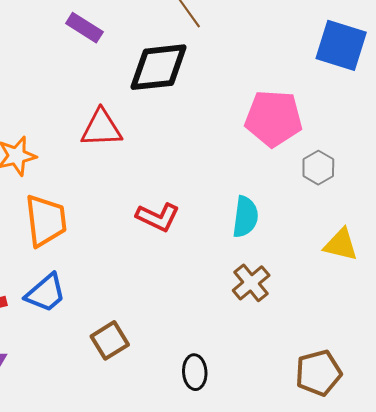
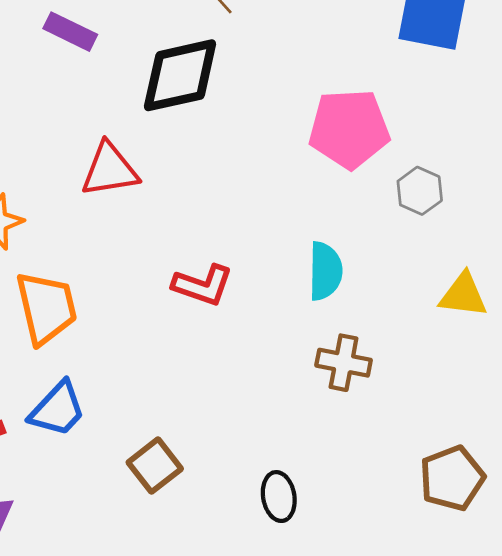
brown cross: (251, 283) -> (344, 363), turned -33

